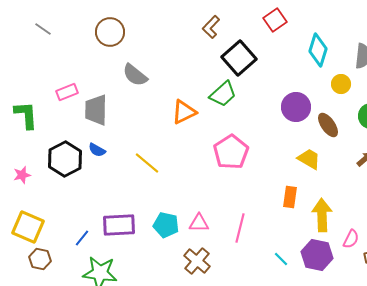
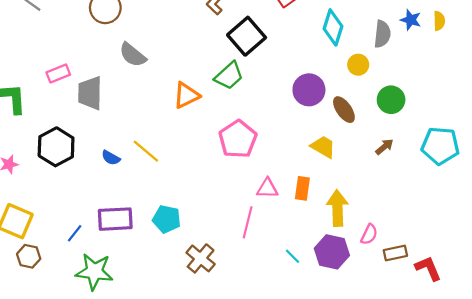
blue semicircle: (97, 150) -> (111, 158), moved
pink triangle: (199, 223) -> (267, 188), moved

